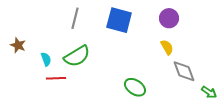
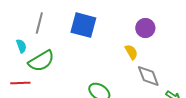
purple circle: (169, 18) -> (145, 28), moved
cyan semicircle: (46, 59) -> (21, 46), moved

